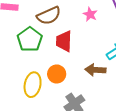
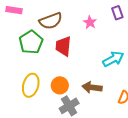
brown arrow: (95, 70) -> (92, 87), moved
orange circle: (57, 74) -> (60, 85), moved

